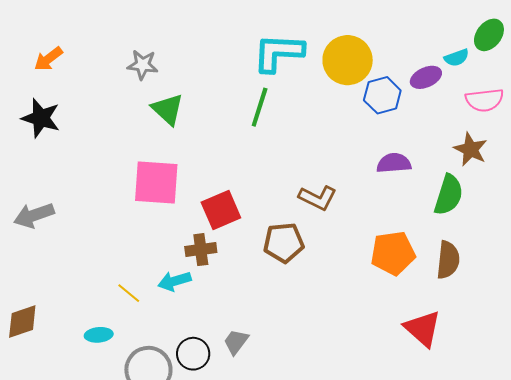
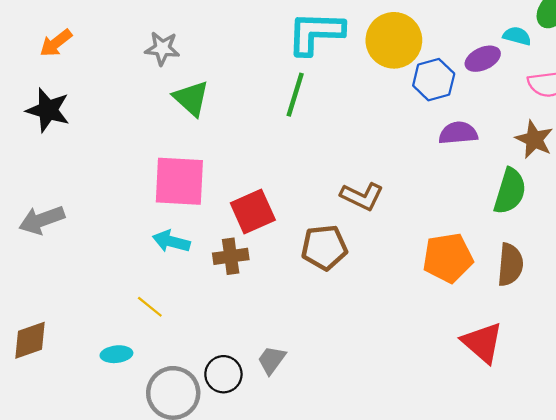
cyan semicircle: (456, 58) -> (517, 36), turned -145
purple semicircle: (394, 163) -> (458, 133), moved
cyan arrow: (174, 281) -> (171, 241), moved, turned 32

